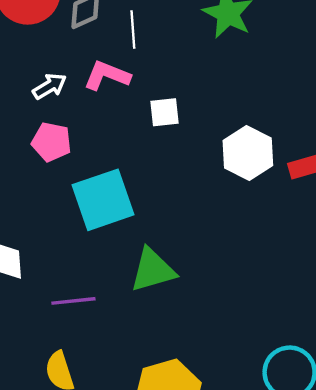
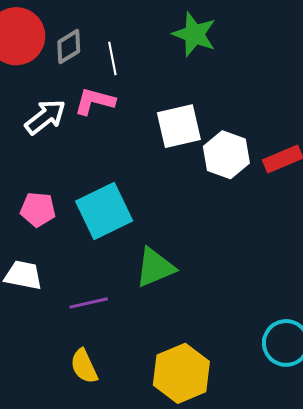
white arrow: (50, 86) -> (45, 117), size x1.4
white square: (165, 112) -> (179, 126), moved, size x1.6
pink pentagon: (51, 142) -> (38, 209), moved

